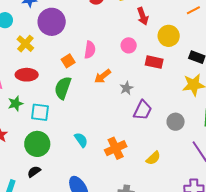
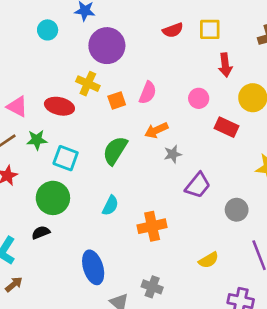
yellow cross: (25, 44) -> (88, 84), moved, turned -30
green semicircle: (63, 88) -> (115, 151), moved
gray star: (126, 88) -> (173, 154), moved
cyan semicircle: (81, 140) -> (110, 206), turned 49
yellow semicircle: (153, 158) -> (209, 260), moved

